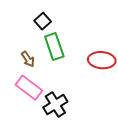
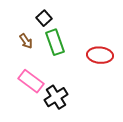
brown arrow: (28, 59) -> (26, 41), moved

